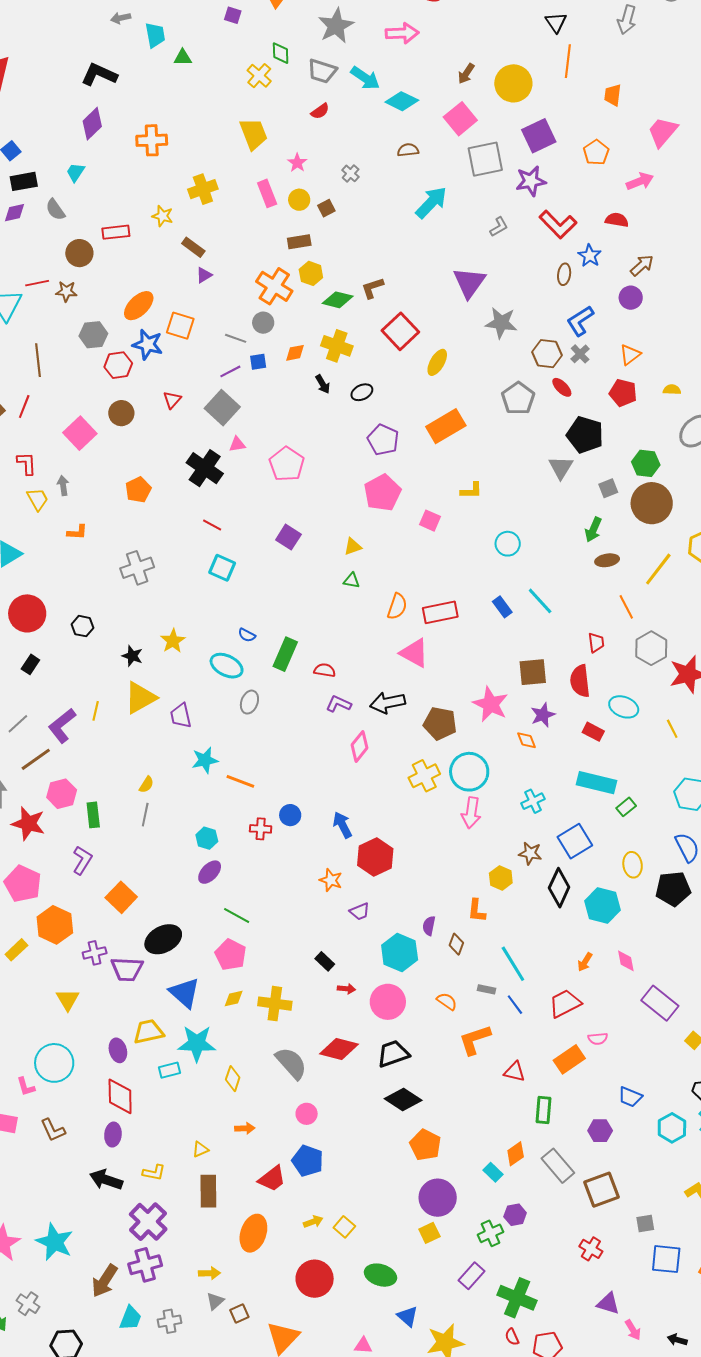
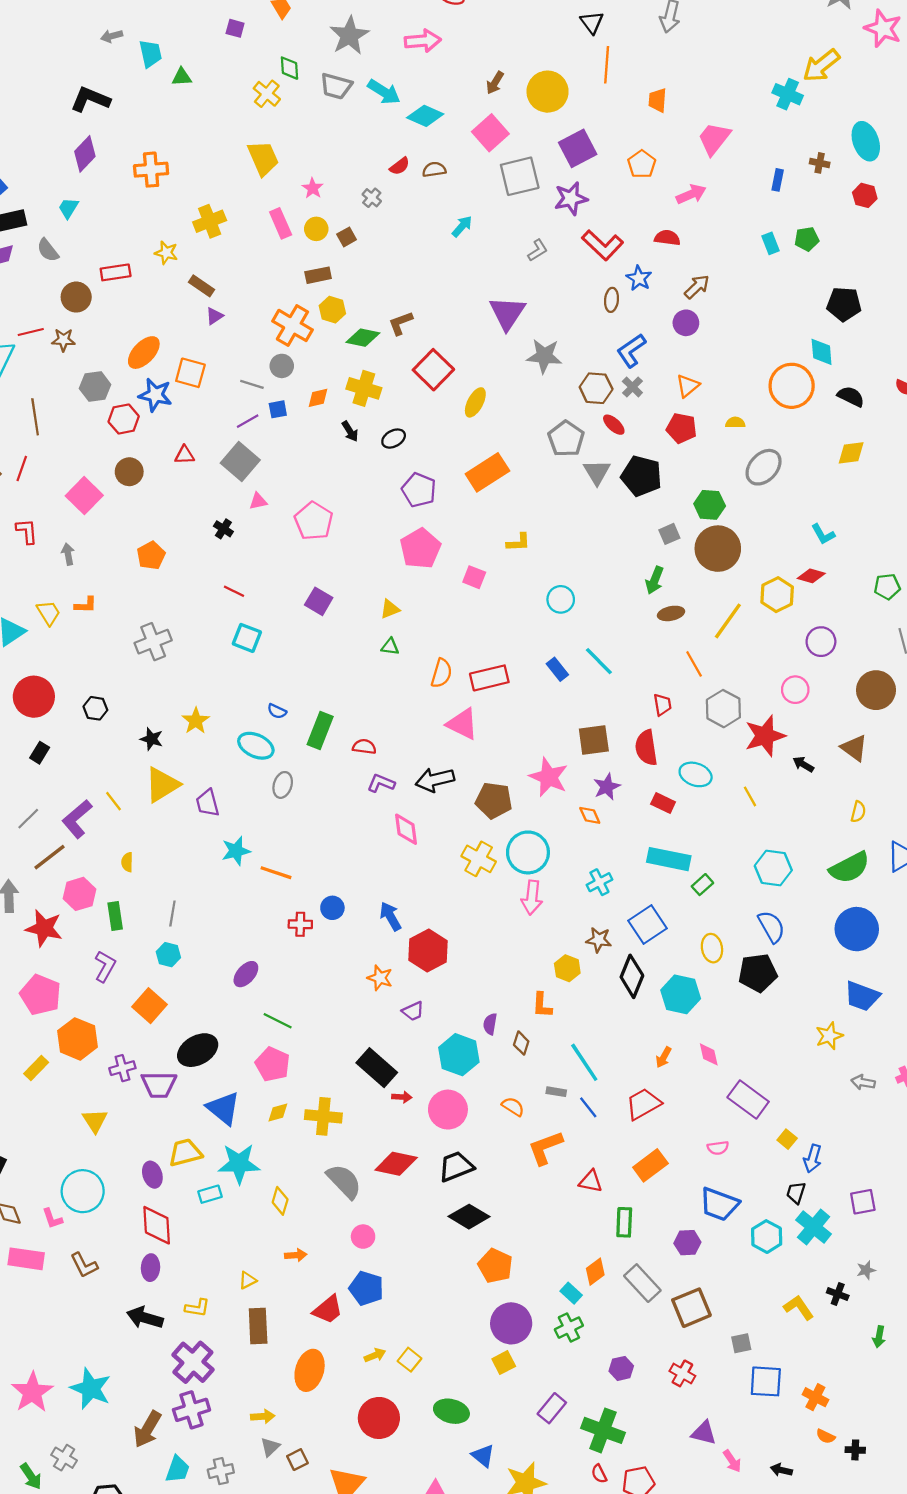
red semicircle: (320, 111) -> (400, 166), moved
cyan arrow: (431, 202) -> (462, 226), size x0.6
red triangle: (172, 400) -> (185, 455), turned 48
gray triangle: (561, 467) -> (597, 472), moved
black cross: (205, 468) -> (223, 529), size x0.5
yellow trapezoid: (37, 499) -> (48, 613), moved
yellow line: (96, 711) -> (113, 801), turned -48
pink diamond: (360, 746) -> (406, 829), turned -44
yellow cross: (424, 776) -> (479, 859), turned -32
yellow semicircle: (146, 785) -> (127, 862), moved, turned 150
cyan hexagon: (207, 838) -> (168, 955), moved
black rectangle: (325, 961) -> (377, 1068), size x1.8
pink semicircle: (598, 1039) -> (718, 1148), moved
blue trapezoid: (630, 1097) -> (719, 1204), size x1.5
purple hexagon: (515, 1215) -> (621, 1368), moved
green cross: (490, 1233) -> (569, 1328), moved

